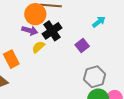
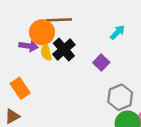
purple arrow: (30, 31) -> (29, 46), moved
yellow semicircle: (38, 47) -> (46, 52), moved, turned -56

